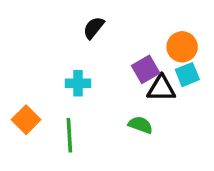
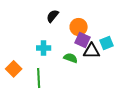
orange circle: (182, 47) -> (79, 27), moved
purple square: (146, 69) -> (83, 40), turned -35
green semicircle: (140, 125) -> (71, 58), moved

